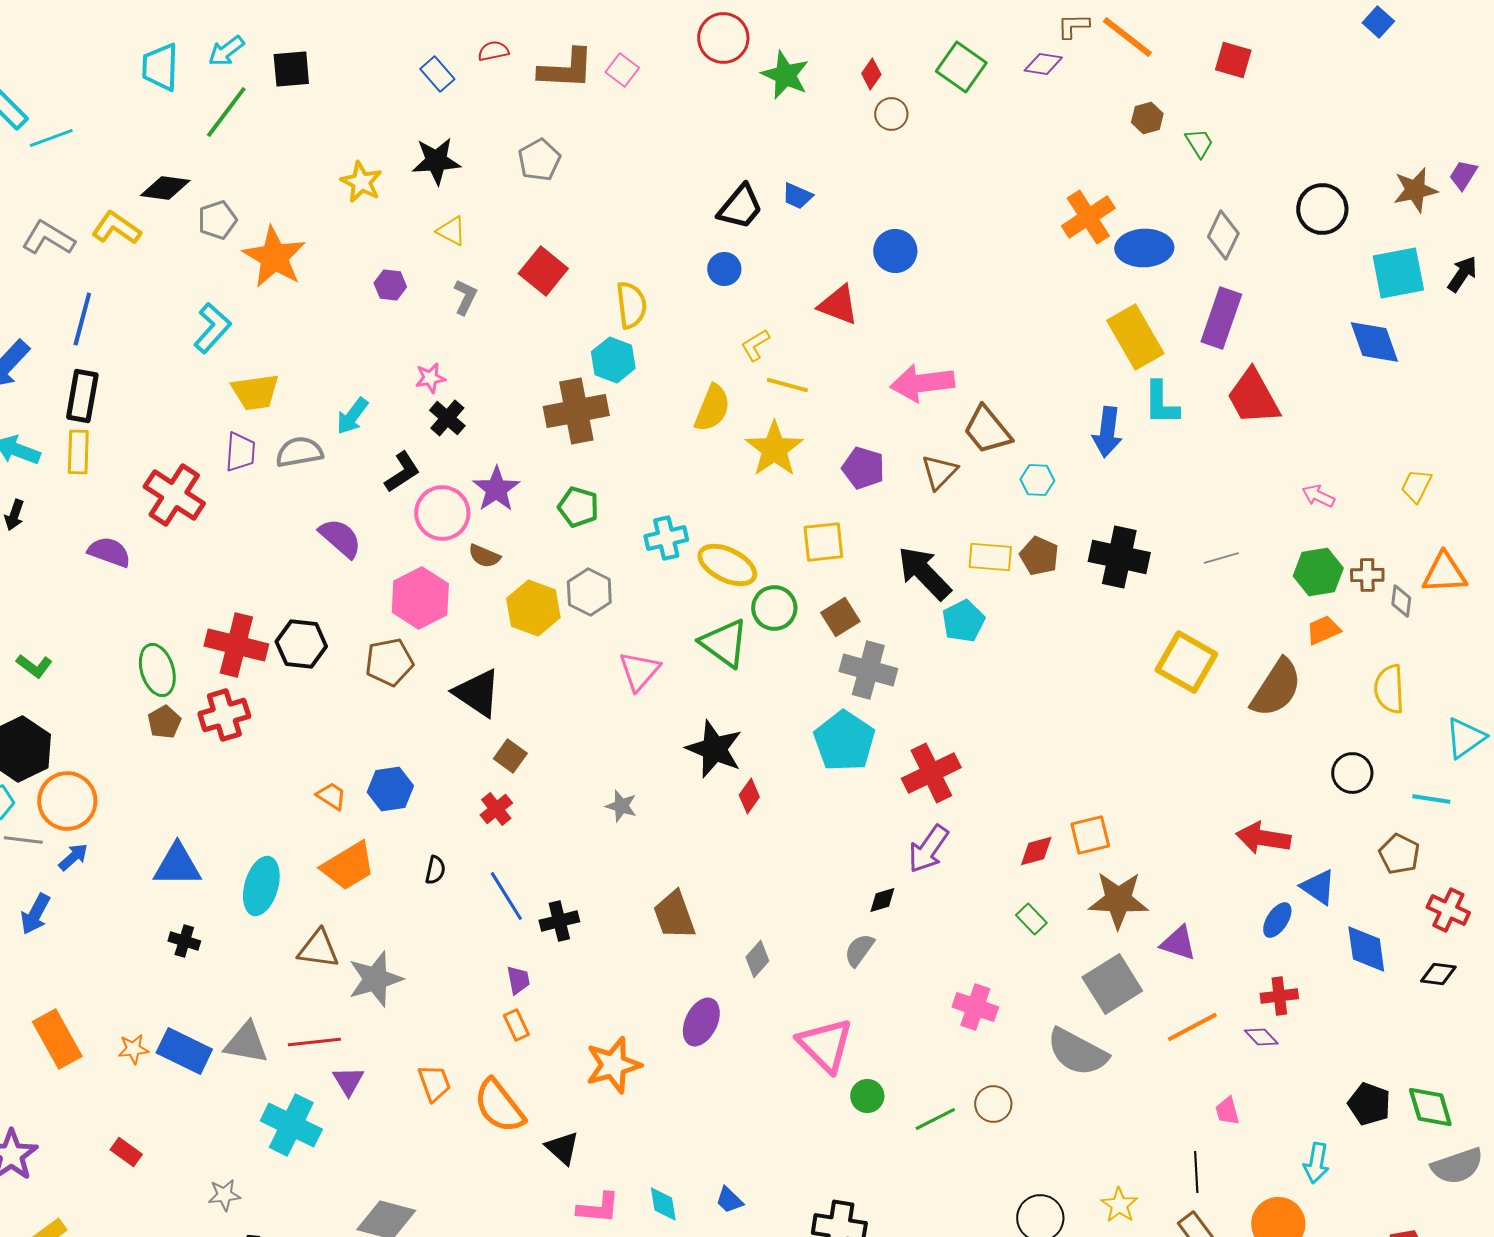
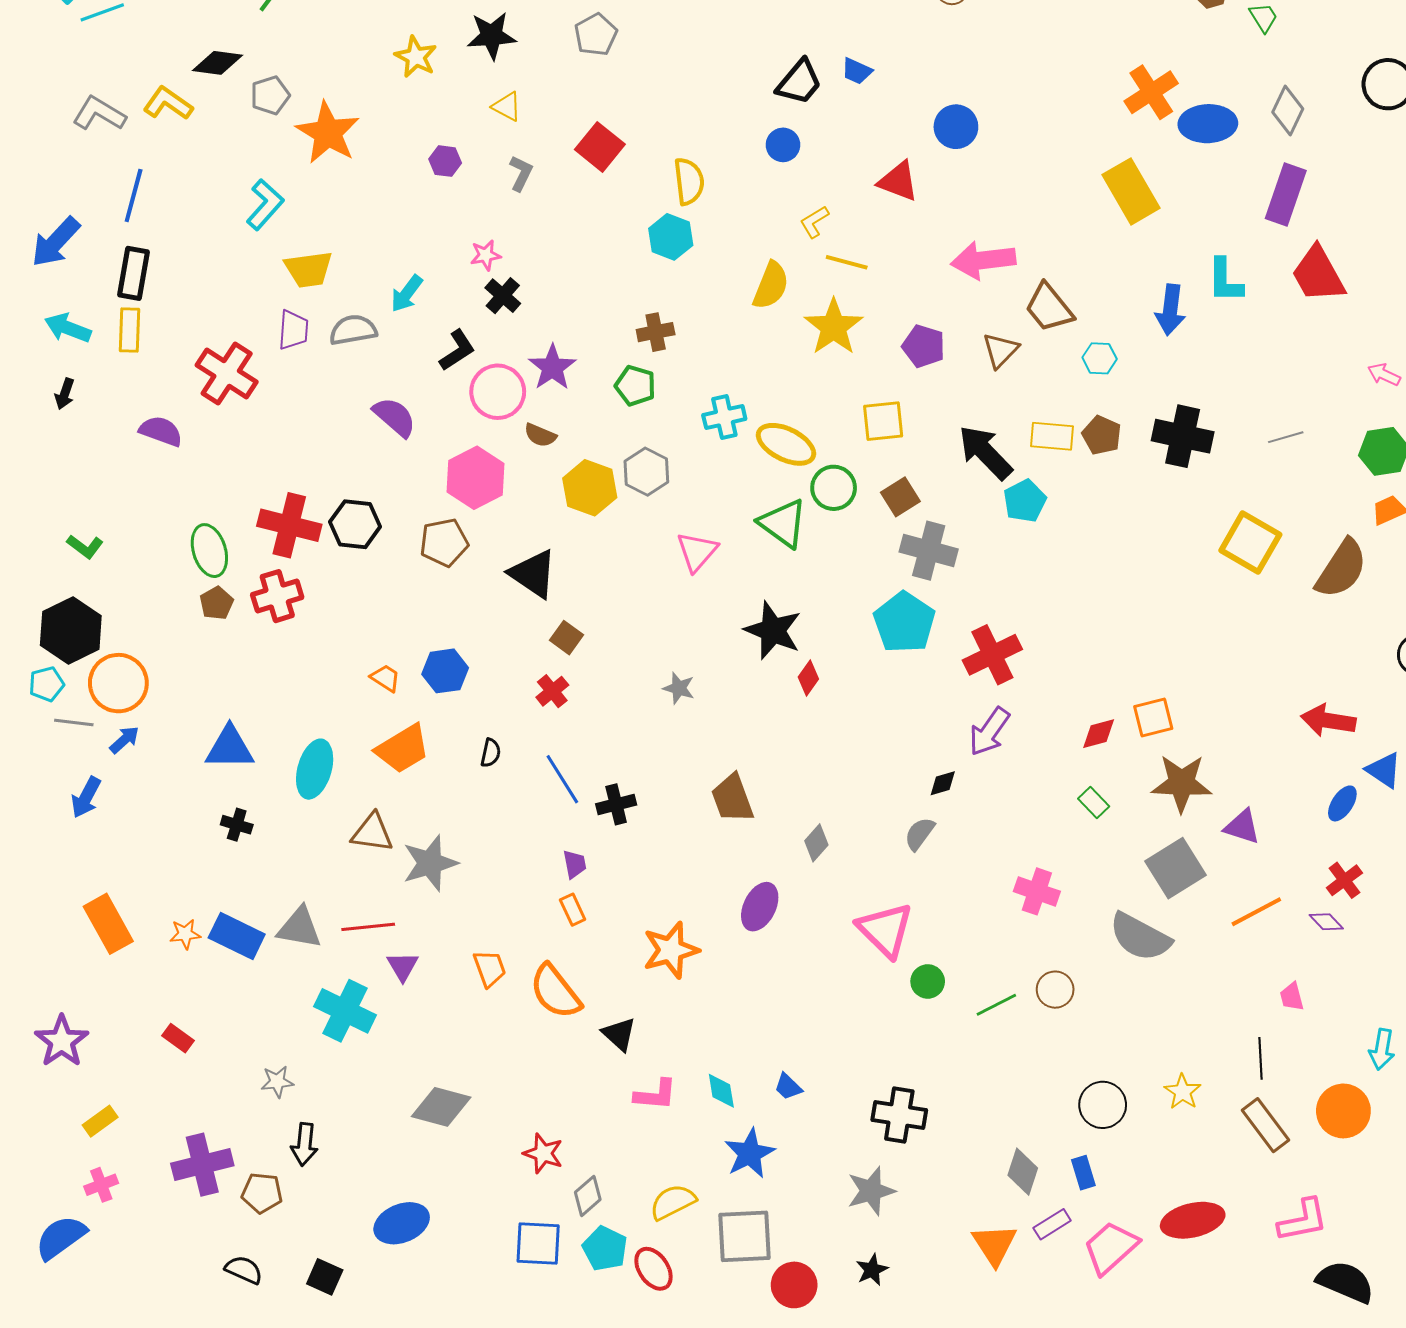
yellow rectangle: (1135, 337) -> (1131, 191), moved
brown cross: (576, 411) -> (656, 332), moved, size x0.6
red cross: (1279, 996) -> (1344, 880), turned -30

